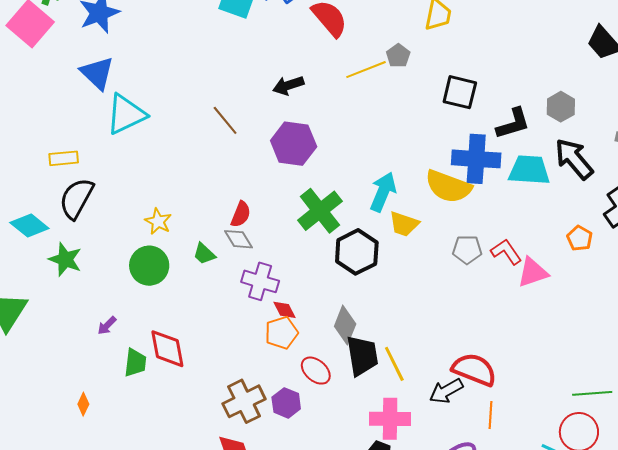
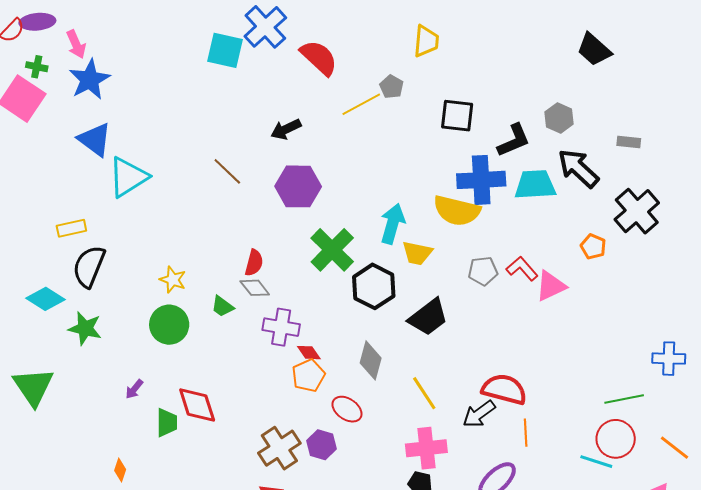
black trapezoid: (362, 356) -> (428, 317), moved, turned 69

